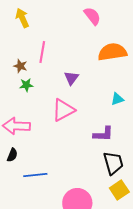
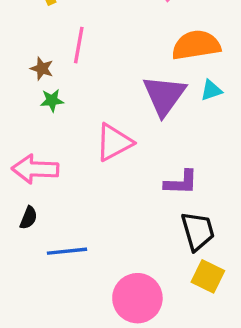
purple triangle: (71, 78) -> (164, 95), moved, size x1.8
cyan triangle: (117, 99) -> (211, 90), moved
yellow square: (119, 190) -> (208, 276), turned -30

